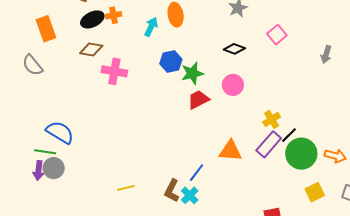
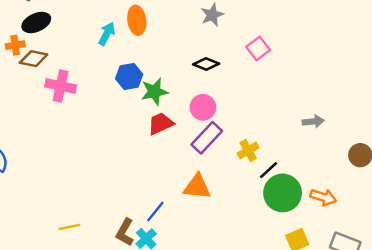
orange cross: (113, 15) -> (15, 45), moved
gray arrow: (326, 54) -> (313, 121), moved, turned -114
purple rectangle: (269, 144) -> (207, 138), moved

